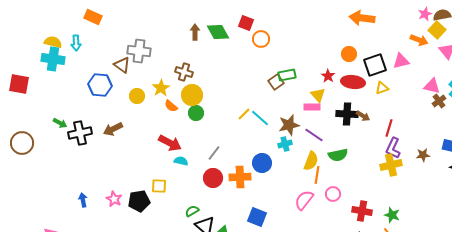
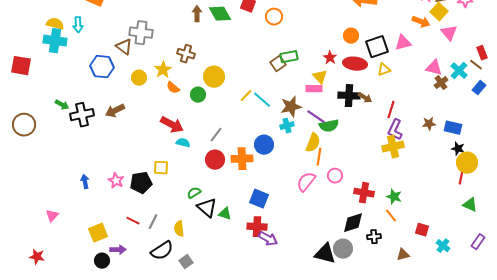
orange circle: (261, 39) -> (274, 17), moved
yellow circle: (192, 95) -> (214, 77), moved
green semicircle: (338, 155) -> (329, 126), moved
brown star: (423, 155) -> (429, 124), moved

